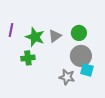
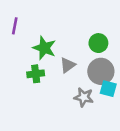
purple line: (11, 30) -> (15, 26), moved
gray triangle: (55, 36) -> (68, 65), moved

